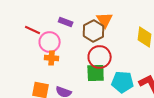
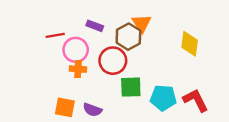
red line: (33, 30) -> (55, 35), turned -35
red circle: (100, 57) -> (113, 61), moved

